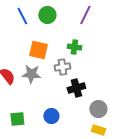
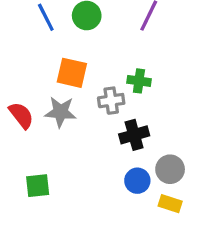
green cross: (74, 47) -> (139, 81), moved
blue circle: (51, 116) -> (137, 181), moved

